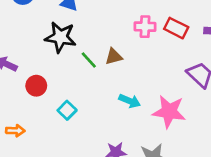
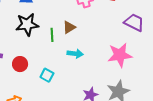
green line: (89, 60) -> (52, 35), turned 56
cyan arrow: (130, 101) -> (75, 54), moved

